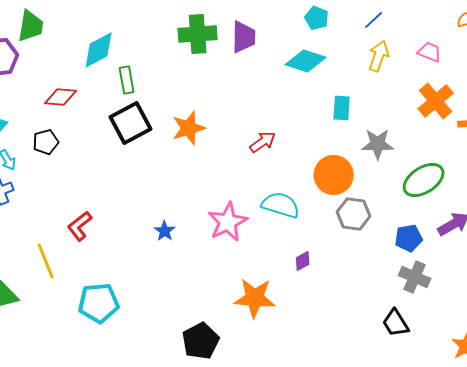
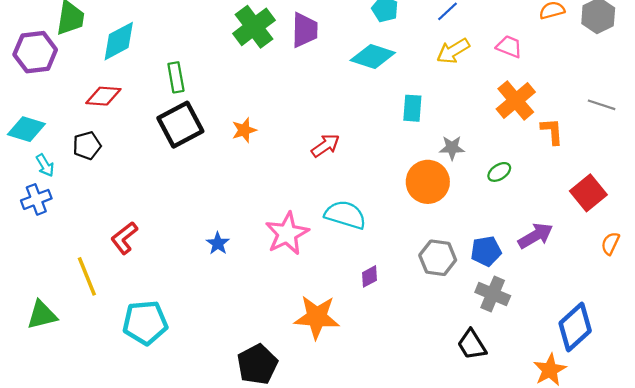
green cross: (198, 34) -> (254, 27), turned -33
cyan diamond: (99, 50) -> (119, 41), moved
yellow arrow: (379, 56) -> (453, 51), turned -140
orange star: (189, 128) -> (244, 130), size x0.7
gray star: (378, 144) -> (452, 148), size x0.7
orange circle: (334, 175) -> (428, 182), moved
green ellipse: (424, 180) -> (499, 172), moved, size x0.5
gray hexagon: (354, 214) -> (438, 258), moved

